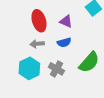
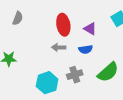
cyan hexagon: (29, 68) -> (47, 83), moved
gray cross: (56, 69) -> (75, 75), turned 35

